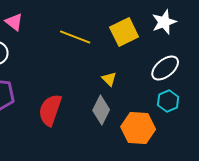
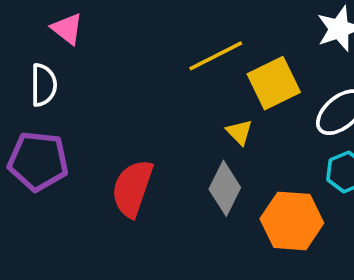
yellow square: (124, 32) -> (274, 83), moved
yellow line: (75, 37) -> (216, 56), moved, turned -48

